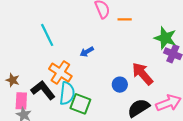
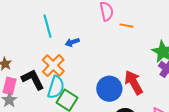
blue arrow: (87, 52) -> (72, 42), moved
blue circle: (120, 85) -> (109, 89), size x1.6

